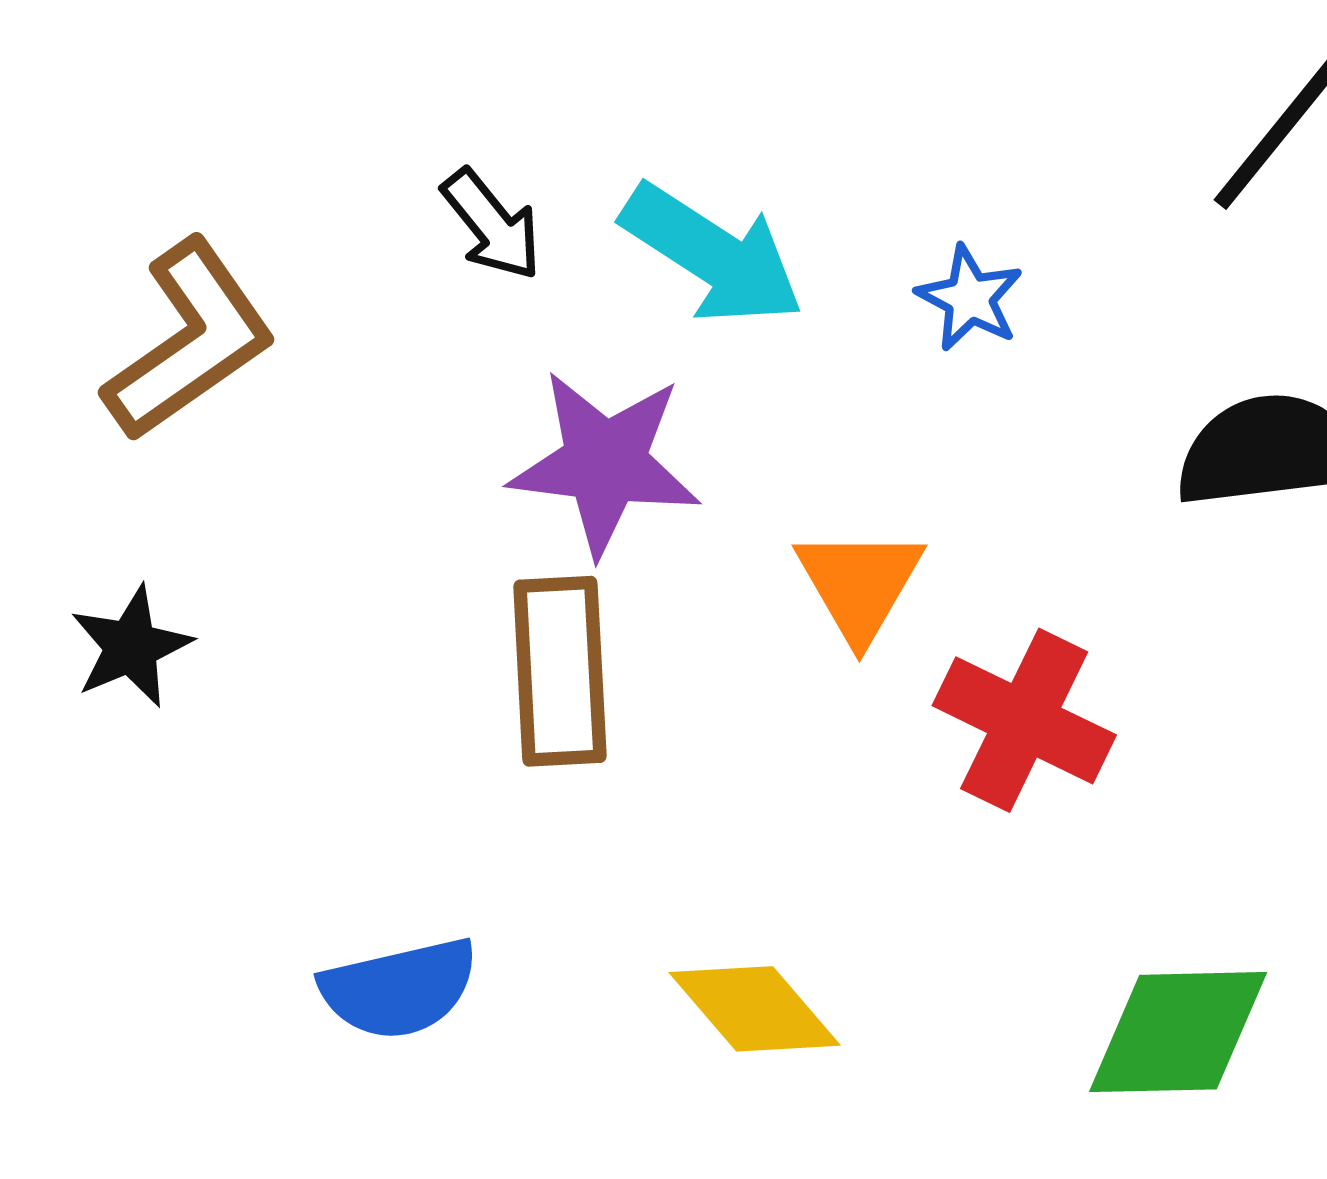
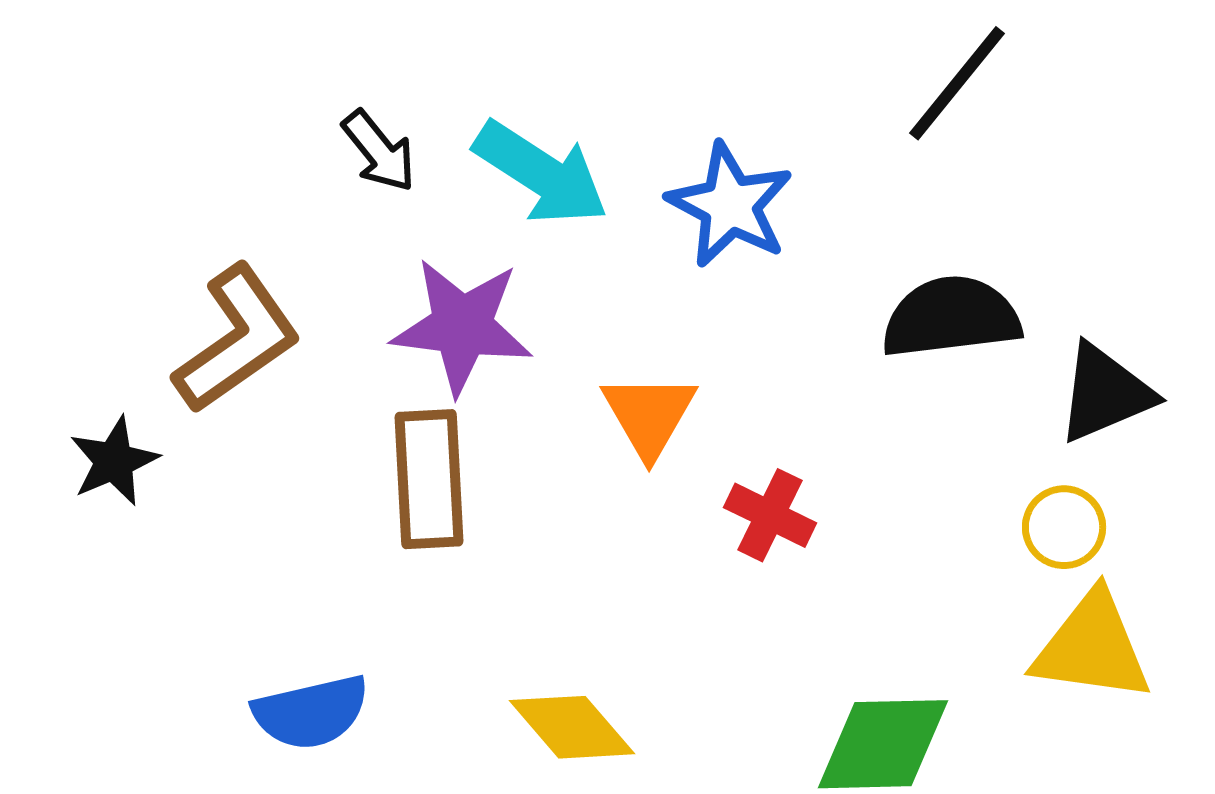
blue star: (970, 298) -> (730, 205), size x1.6
brown L-shape: (190, 340) -> (237, 339), moved
red cross: (1024, 720) -> (770, 515), size x0.7

